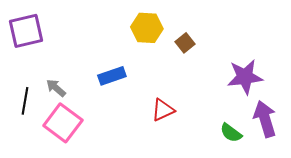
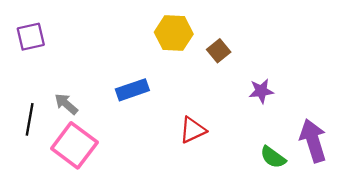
purple square: (26, 31) -> (31, 37), size x0.7
purple star: (245, 77) -> (261, 91), moved, size x0.6

